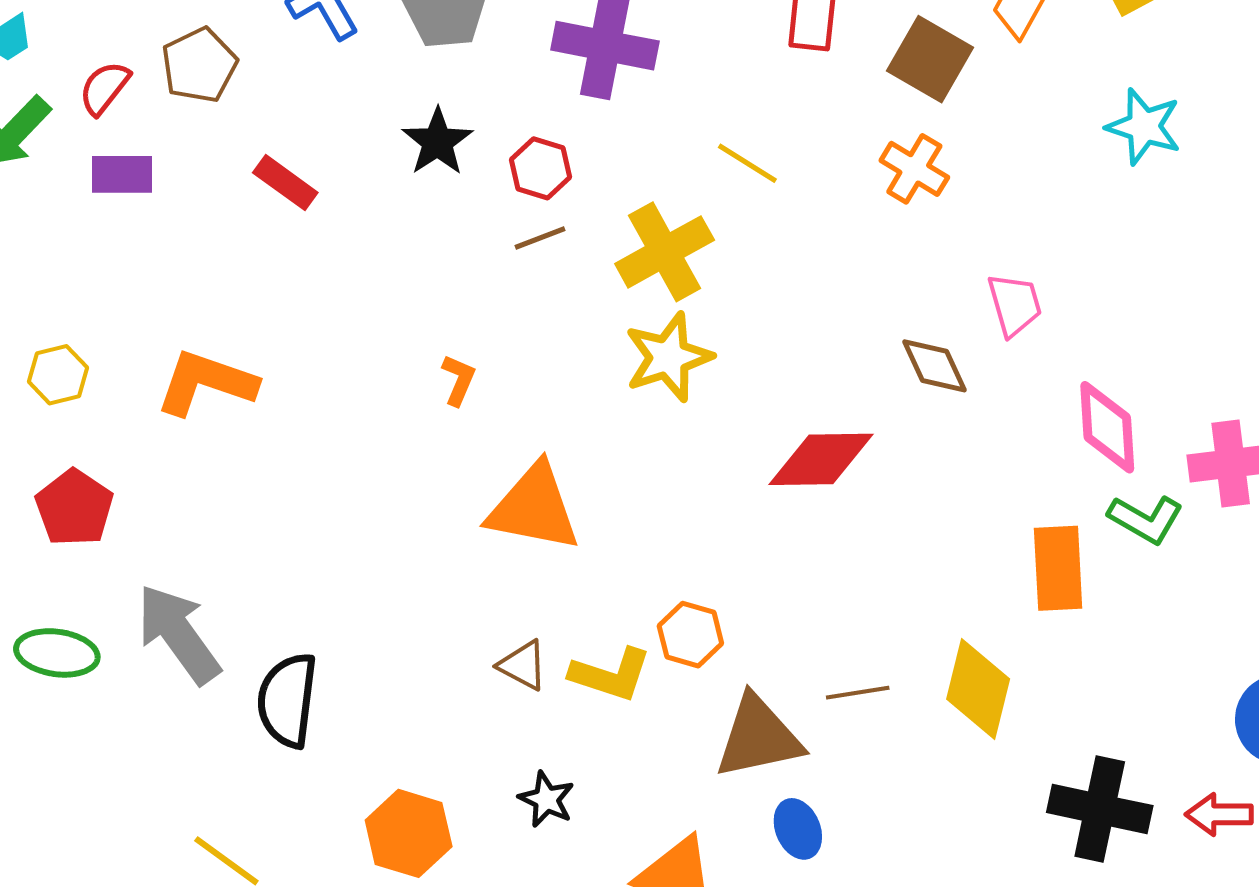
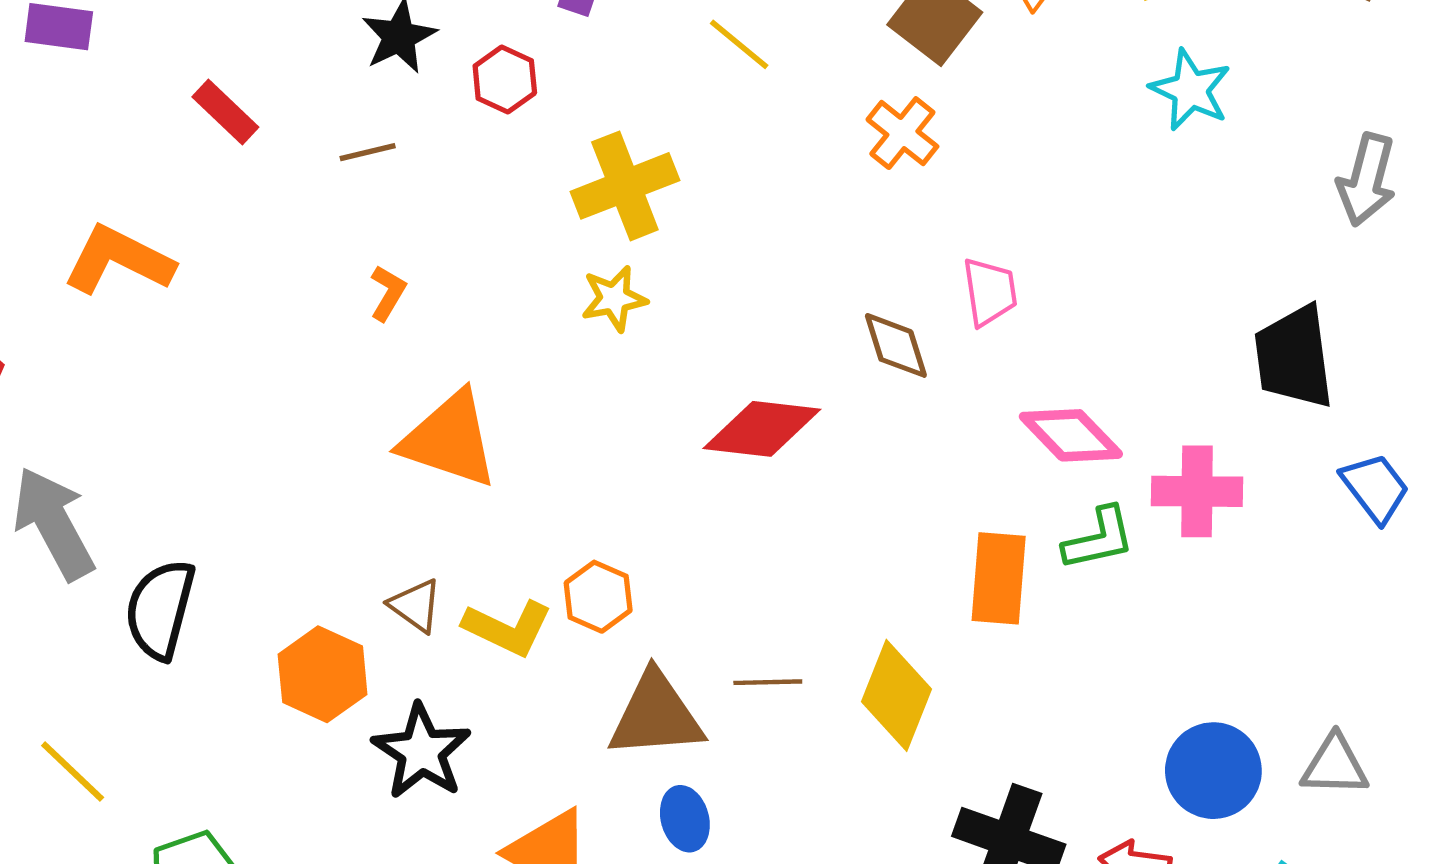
cyan star: (1144, 127) -> (1190, 90), moved
yellow line: (747, 163) -> (739, 44), moved
red rectangle: (285, 183) -> (225, 112), moved
brown line: (540, 238) -> (368, 152), moved
yellow star: (668, 357) -> (614, 299), size x0.7
pink diamond: (1107, 427) -> (1071, 435), turned -48
green L-shape: (1146, 519) -> (1099, 539), turned -50
black star: (546, 799) -> (422, 752), size x1.6
orange hexagon: (409, 833) -> (323, 674), moved

